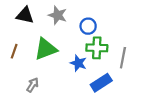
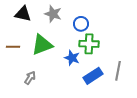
brown line: (14, 51) -> (13, 47), turned 72
gray line: (123, 58) -> (118, 71), moved

